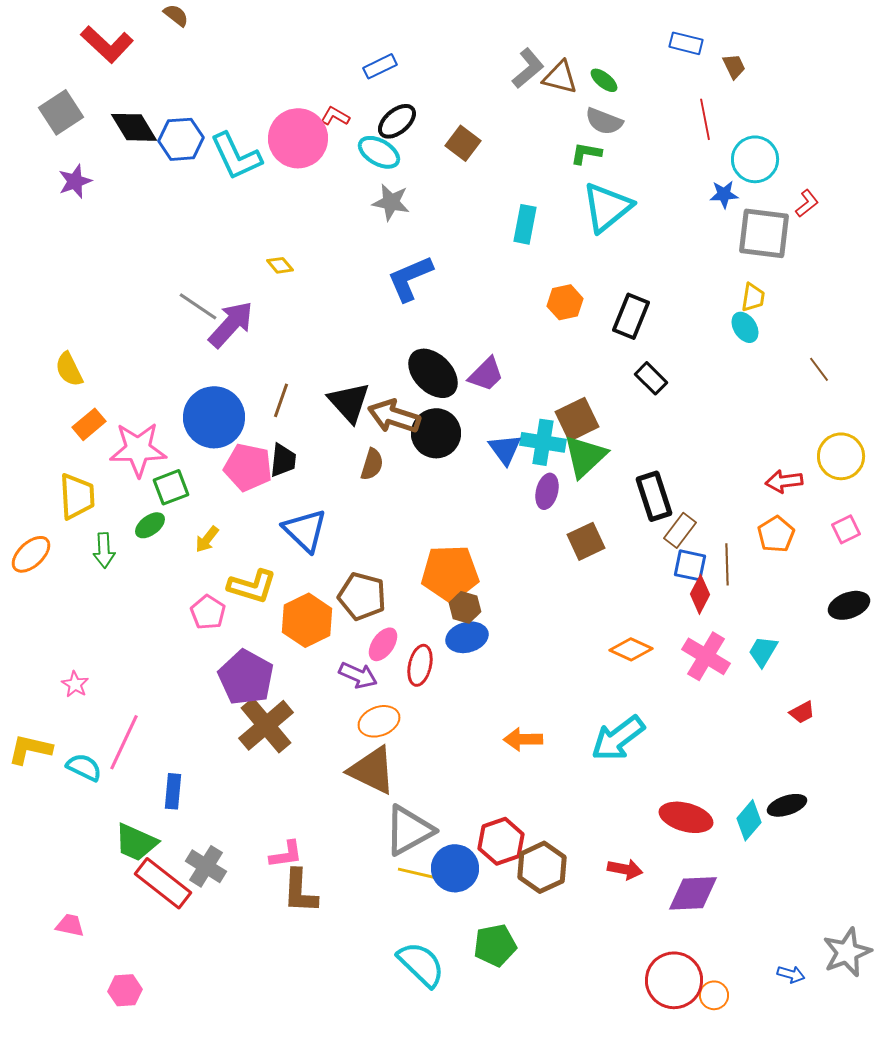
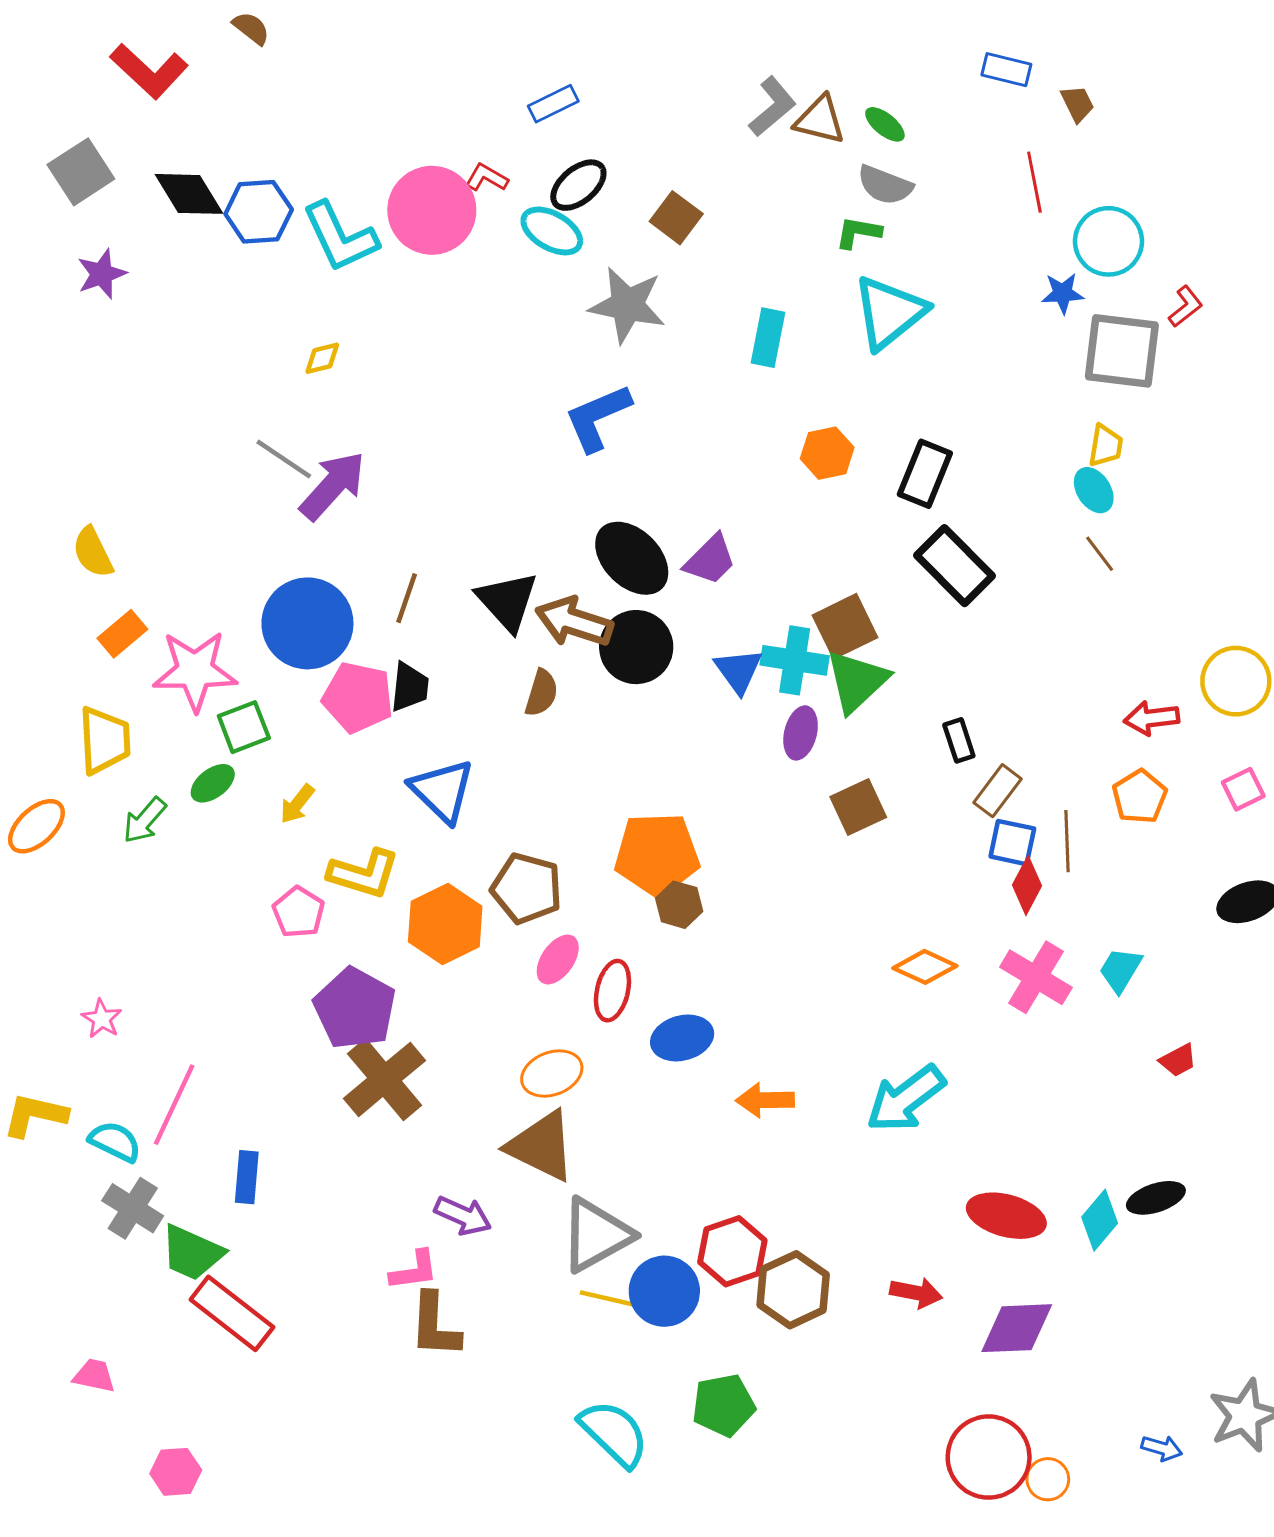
gray star: (391, 202) -> (627, 305), moved, size x1.4
yellow diamond: (280, 265) -> (322, 358), moved, turned -64
brown line: (819, 369) -> (1100, 554), moved
black rectangle: (651, 378) -> (955, 566), size x1.6
black rectangle: (654, 496) -> (959, 740), size x0.6
green arrow: (104, 550) -> (145, 820), turned 44
blue ellipse: (467, 637) -> (682, 1038), moved
purple arrow: (358, 675) -> (463, 1216), moved
gray cross: (206, 866) -> (133, 1208), moved

